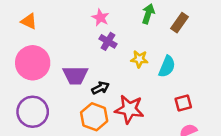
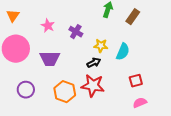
pink star: (100, 18) -> (48, 26), moved
orange triangle: (29, 21) -> (13, 16), turned 40
black arrow: (100, 88) -> (94, 63), moved
purple circle: (33, 112) -> (26, 90), moved, size x0.7

